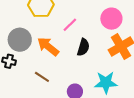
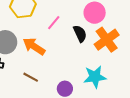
black semicircle: (83, 47) -> (80, 34), moved, turned -36

